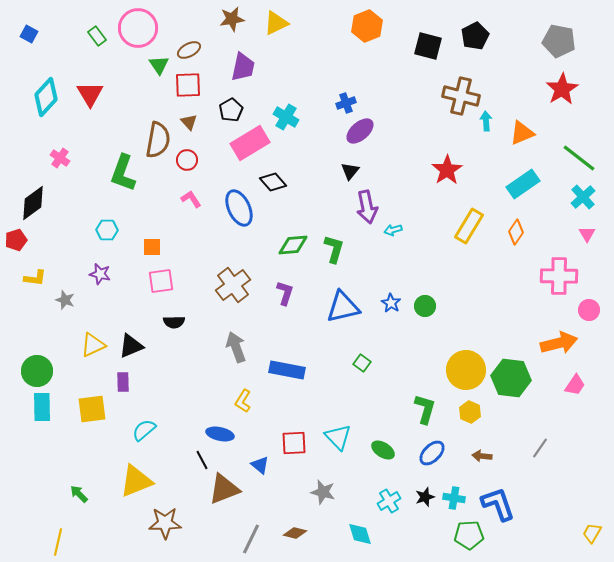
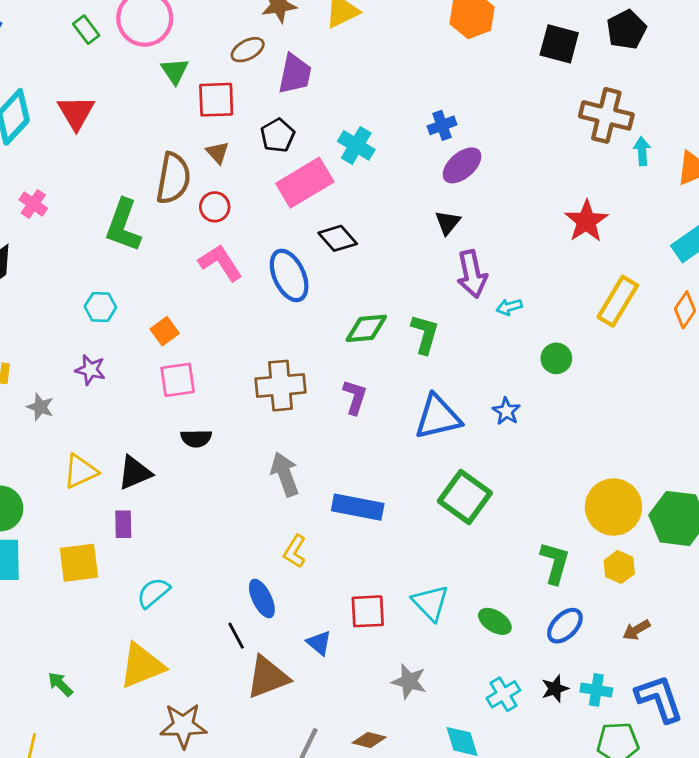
brown ellipse: (189, 50) -> (248, 50), moved
pink L-shape: (191, 199) -> (220, 263), size x1.5
orange square: (152, 247) -> (165, 331), turned -36
brown cross: (233, 285) -> (280, 386), turned 32
green circle: (425, 306) -> (556, 358), moved
green square: (362, 363) -> (465, 497), size x2.0
blue ellipse: (220, 434) -> (262, 598), turned 52
brown arrow: (482, 456) -> (636, 630), turned -36

